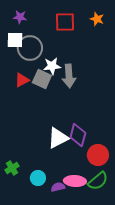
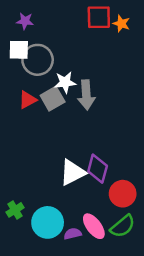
red square: (65, 22) -> (99, 17), moved
gray square: (42, 79) -> (53, 99), turned 36
cyan circle: (38, 178) -> (48, 222), size x1.6
pink ellipse: (75, 181) -> (94, 226), turned 50

